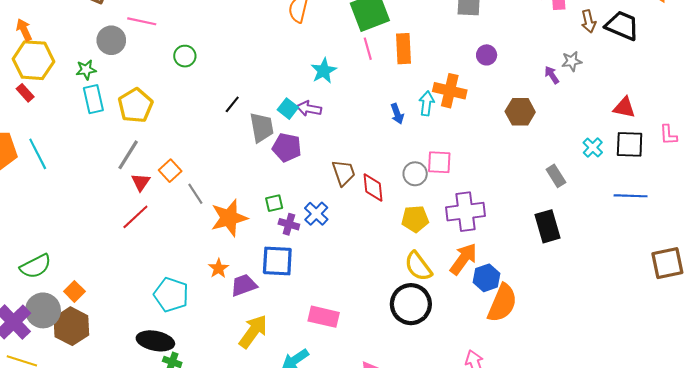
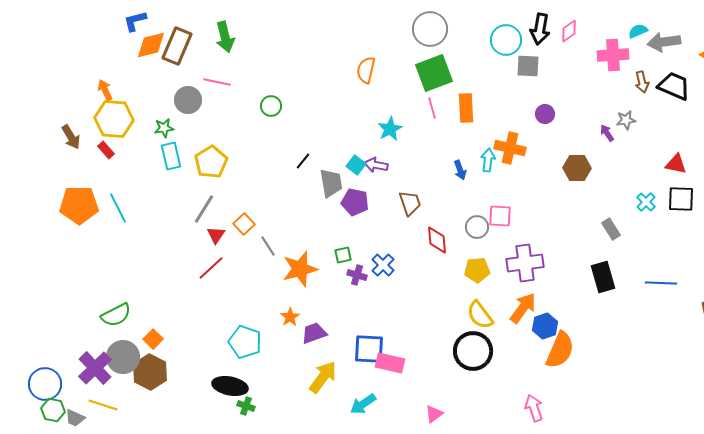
green circle: (185, 56) -> (271, 106), moved
brown trapezoid: (344, 173) -> (410, 203), moved
blue line: (631, 196) -> (661, 283), moved
blue square: (277, 261) -> (369, 349), moved

